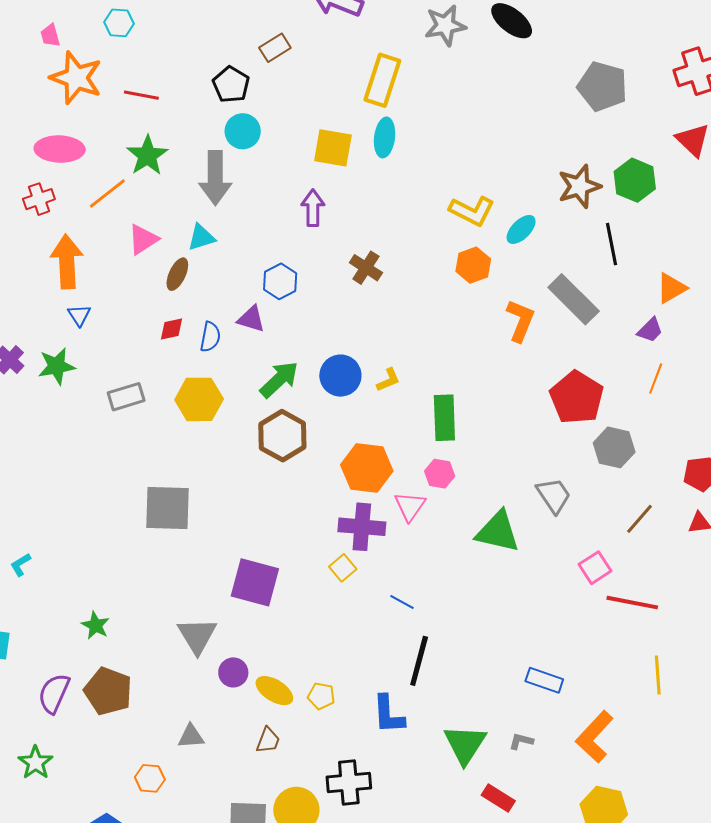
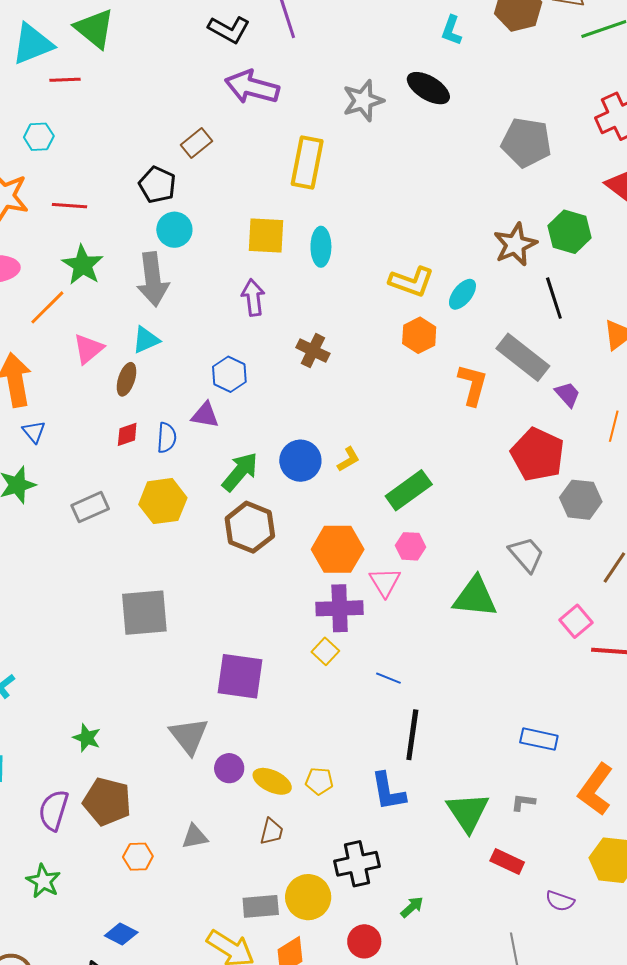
cyan ellipse: (385, 137) -> (321, 247), moved
purple trapezoid: (650, 330) -> (568, 394), moved, turned -80
green rectangle: (444, 418) -> (409, 490), turned 63
orange hexagon: (150, 778) -> (138, 857), moved

